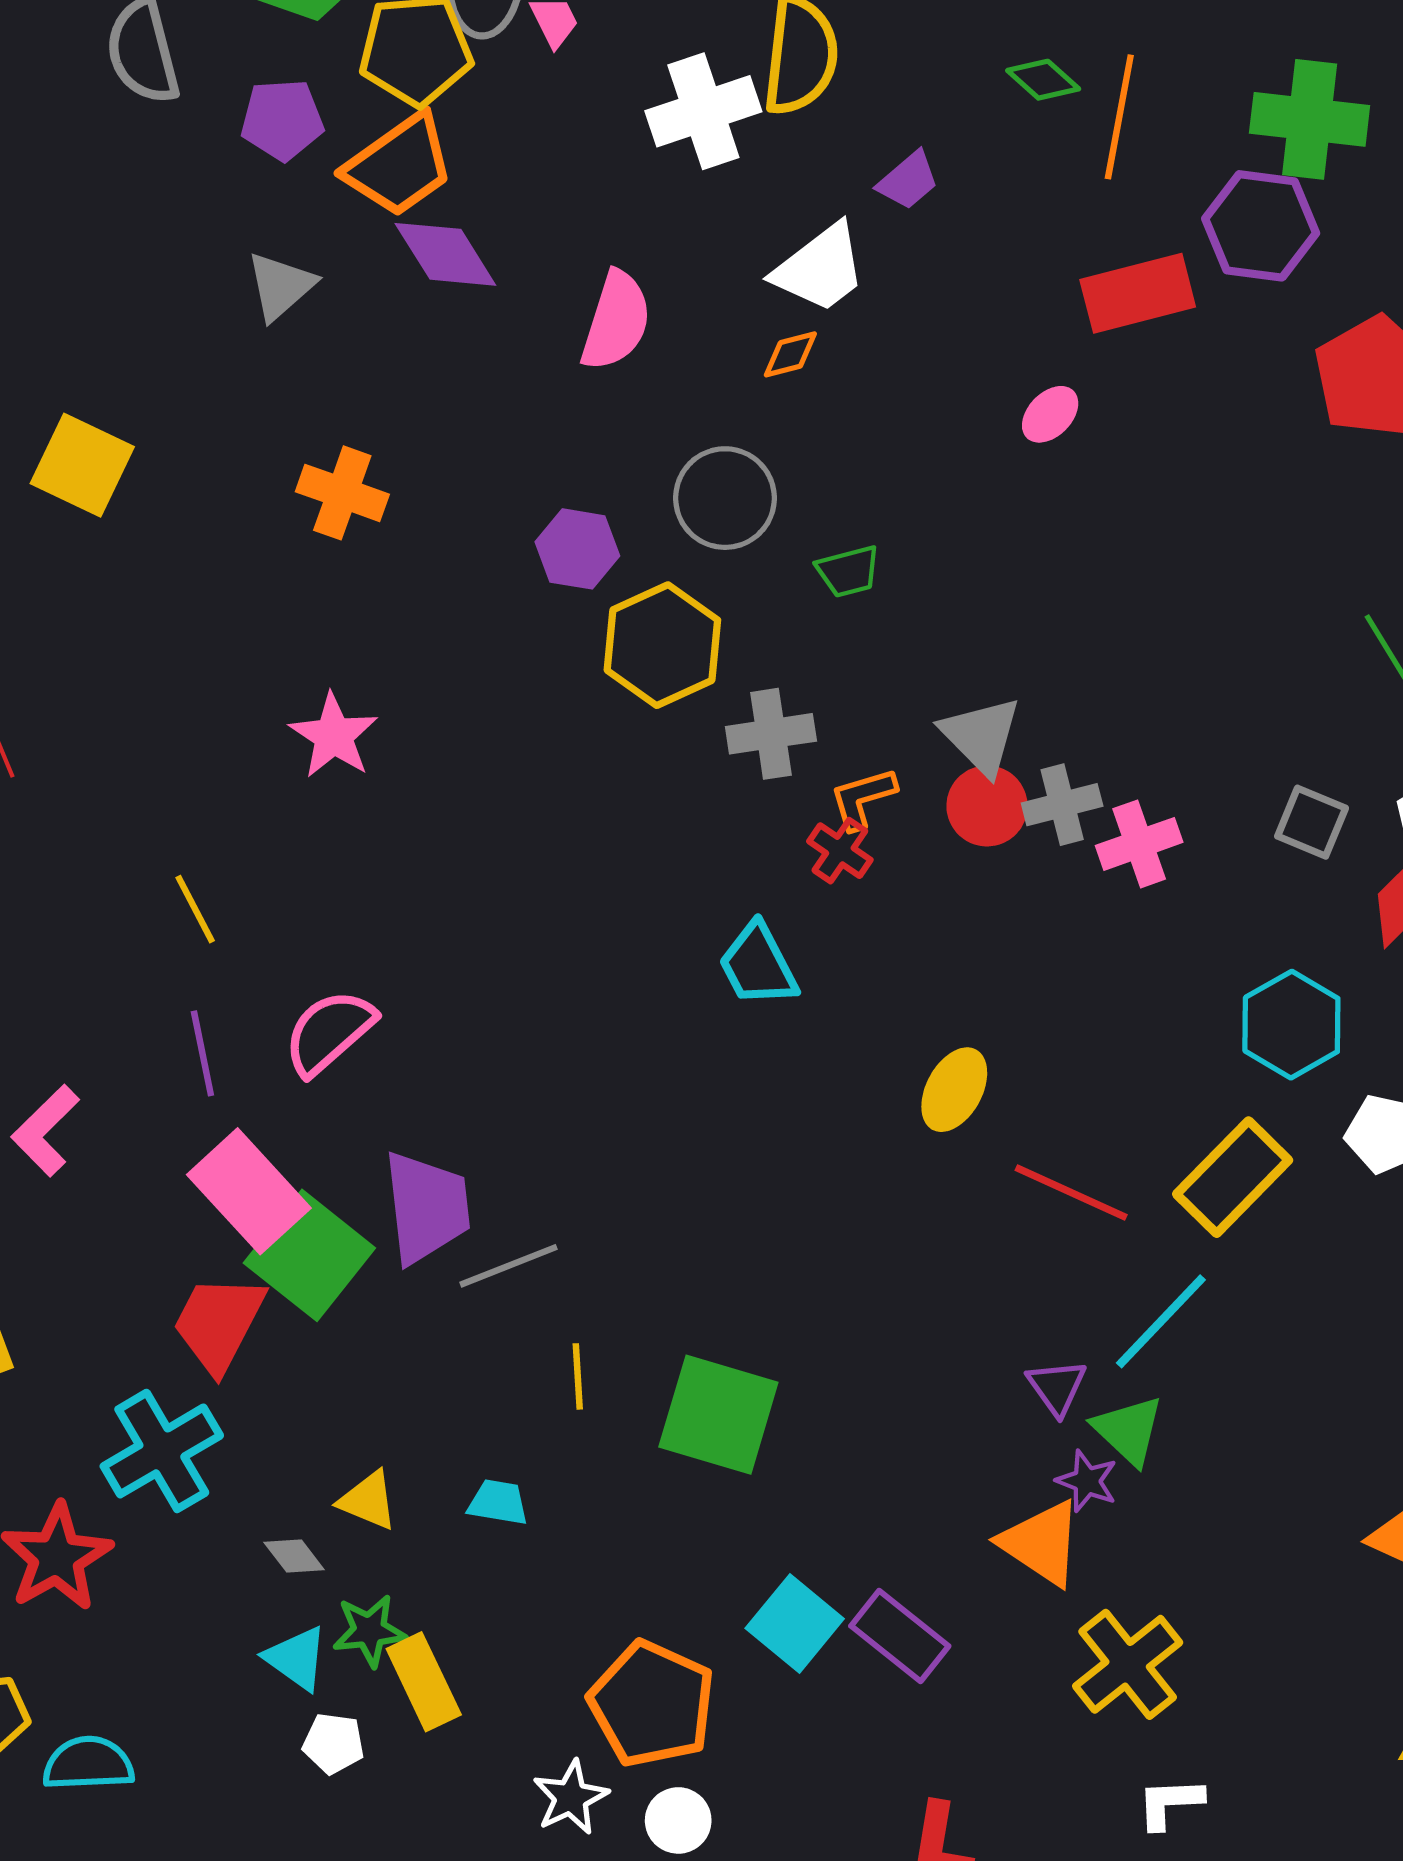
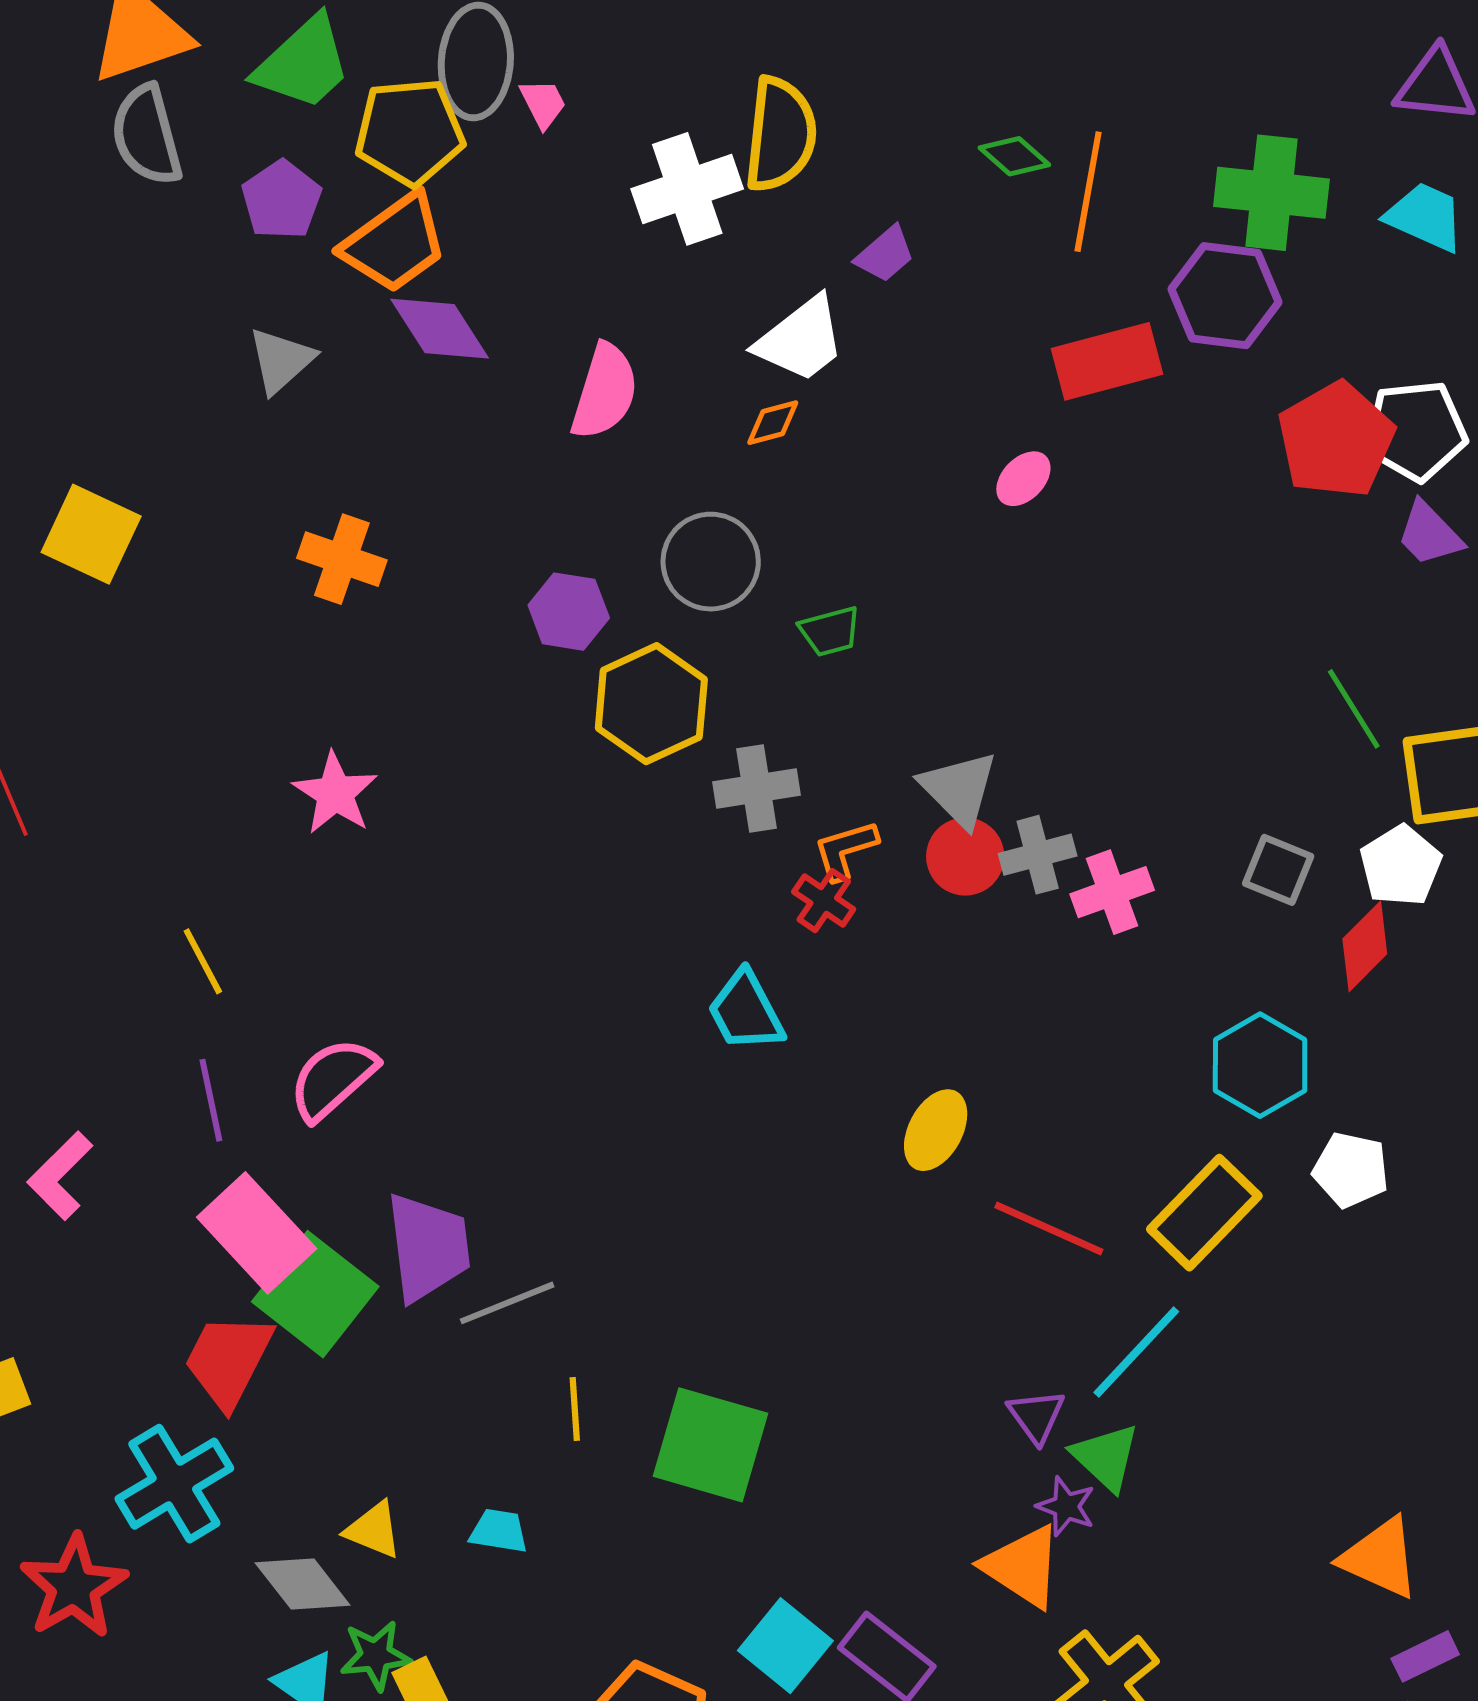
purple pentagon: (282, 120) -> (281, 200), turned -30
gray diamond: (294, 1556) -> (303, 1584), size x1.6

